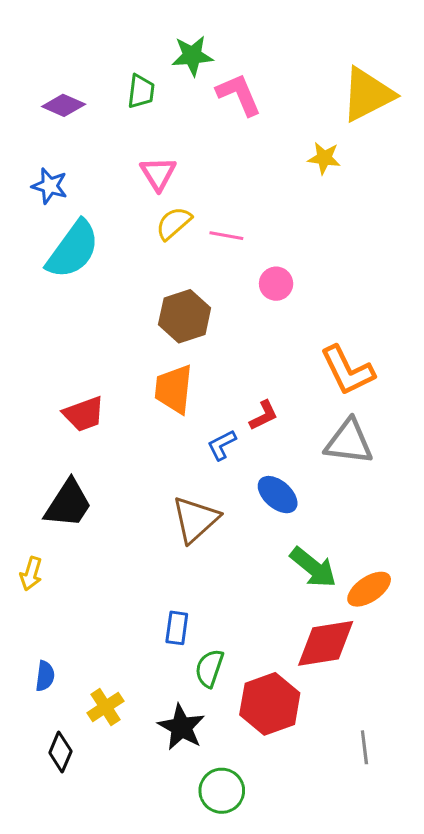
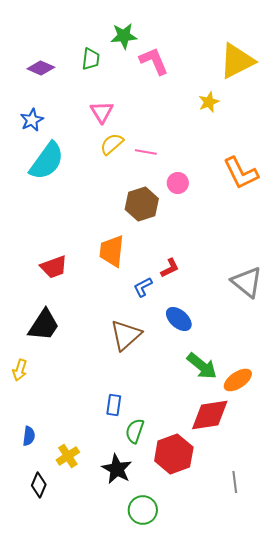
yellow star: (324, 158) -> (209, 102), turned -30
blue star: (50, 186) -> (32, 120), turned 30
brown hexagon: (185, 316) -> (142, 204), moved
orange L-shape: (347, 370) -> (241, 173), moved
gray triangle: (349, 442) -> (247, 282), moved, turned 32

